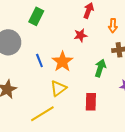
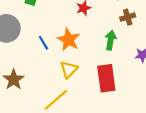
red rectangle: (91, 102) -> (106, 78), size x1.4

